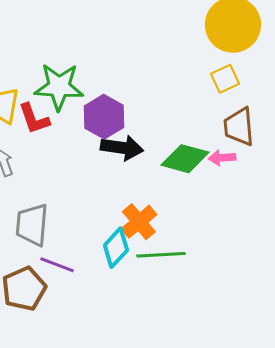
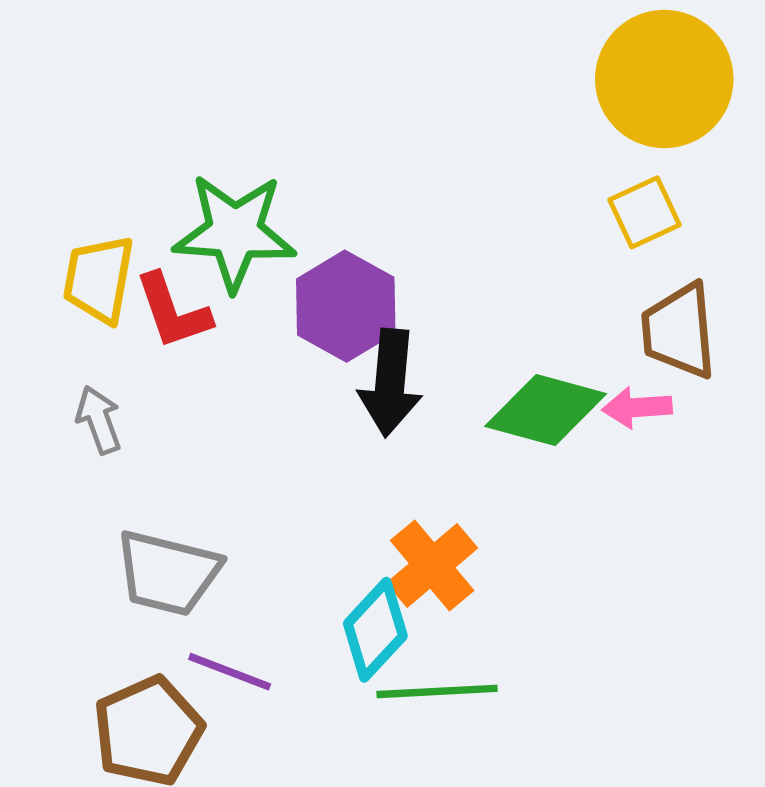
black arrow: (122, 148) -> (390, 383), turned 87
gray trapezoid: (32, 225) -> (168, 573), turned -81
green line: (161, 255) -> (437, 691), moved

